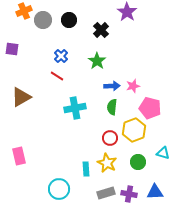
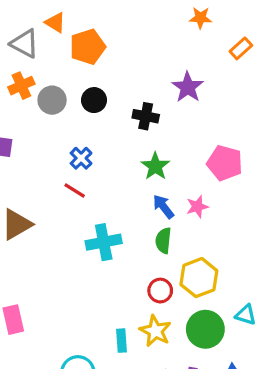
black cross: (101, 30) -> (146, 116), turned -35
green star: (97, 61) -> (155, 166), moved
blue arrow: (112, 86) -> (163, 207), turned -126
pink pentagon: (150, 108) -> (225, 163), moved
green circle: (138, 162) -> (205, 329), size x1.5

